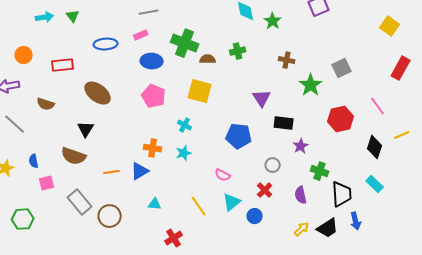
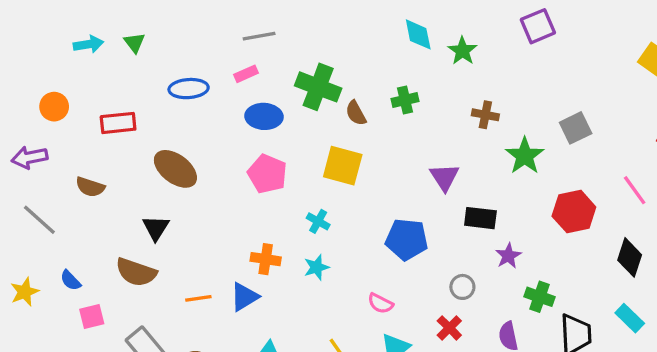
brown semicircle: (208, 59) -> (356, 113), turned -119
blue semicircle: (34, 161) -> (71, 280), turned -32

